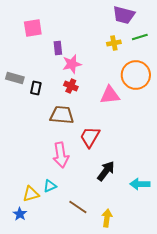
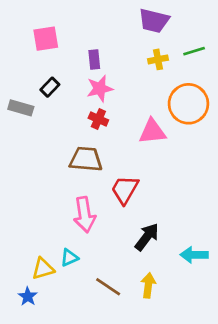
purple trapezoid: (124, 15) -> (154, 21), moved
purple rectangle: (58, 48) -> (94, 59), moved
black rectangle: (36, 88) -> (50, 87), moved, turned 32
yellow arrow: (107, 218) -> (148, 285), moved

